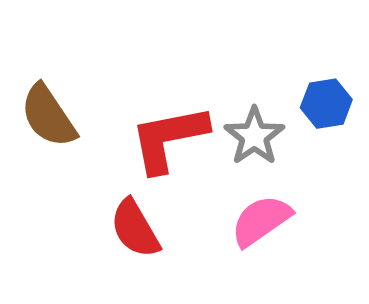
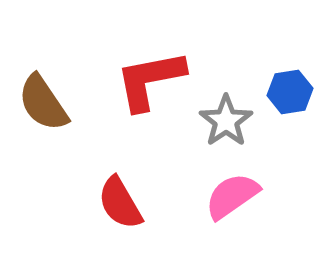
red L-shape: (169, 138) -> (150, 80), moved

